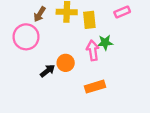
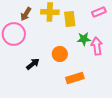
pink arrow: (93, 50) -> (97, 46), moved
orange circle: (66, 63) -> (60, 54), moved

